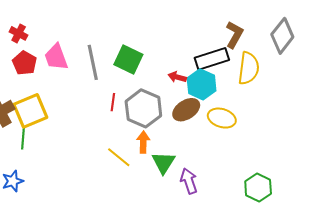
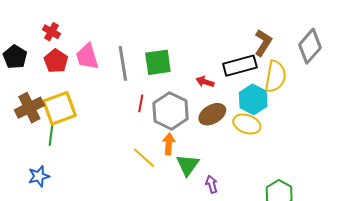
green square: (128, 59) -> (158, 62), turned -36
cyan hexagon: (202, 84) -> (253, 99), moved
purple arrow: (189, 181) -> (212, 184), size x0.7

